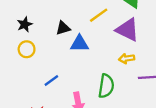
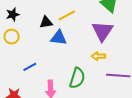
yellow line: (99, 15) -> (67, 15), moved
purple triangle: (127, 30) -> (102, 31), turned 30

